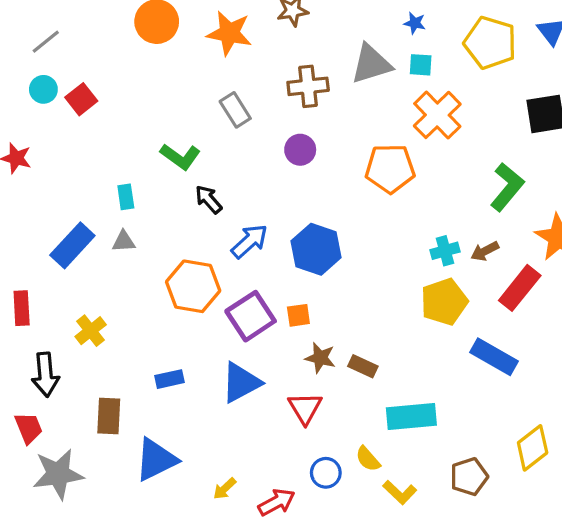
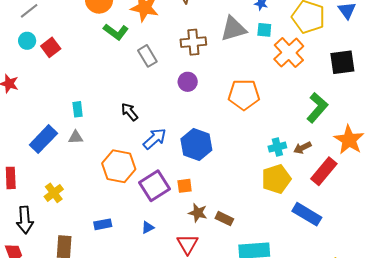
orange cross: (437, 115) -> (289, 53), moved
green L-shape: (180, 157) -> (116, 32), moved
blue triangle: (241, 383) -> (148, 227), size x0.5

